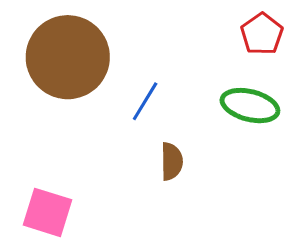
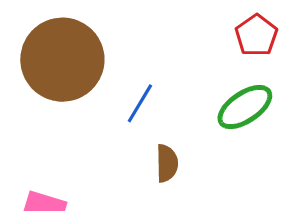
green ellipse: (250, 106) -> (245, 107), turned -48

